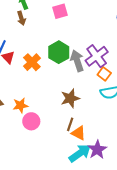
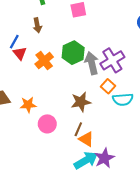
brown arrow: (21, 18) -> (37, 25), moved
orange square: (104, 74) -> (108, 86), moved
pink circle: (31, 121) -> (47, 124), moved

